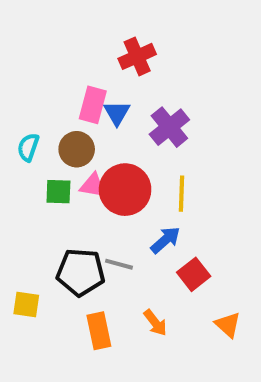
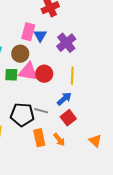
pink triangle: (93, 186) -> (28, 72), size x1.5
red circle: (125, 190) -> (44, 74), size x0.7
red square: (194, 274) -> (68, 118), moved
orange rectangle: (99, 331) -> (39, 138), moved

